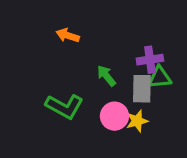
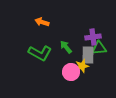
green L-shape: (64, 106) -> (40, 53), moved
yellow star: (137, 121) -> (82, 66), moved

